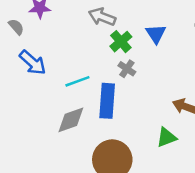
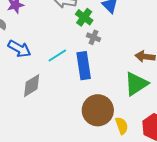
gray diamond: (71, 120) -> (32, 86), moved
green triangle: (166, 137) -> (136, 84), size x1.5

